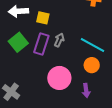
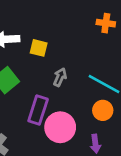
purple rectangle: (41, 44) -> (38, 110), moved

